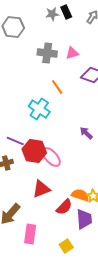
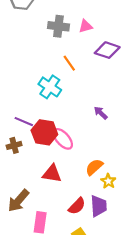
red triangle: (41, 189) -> (52, 174), turned 30
orange semicircle: (80, 195) -> (94, 167), moved, turned -60
red semicircle: (64, 207) -> (77, 206), moved

